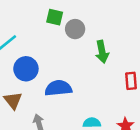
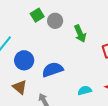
green square: (55, 17) -> (37, 15), turned -32

